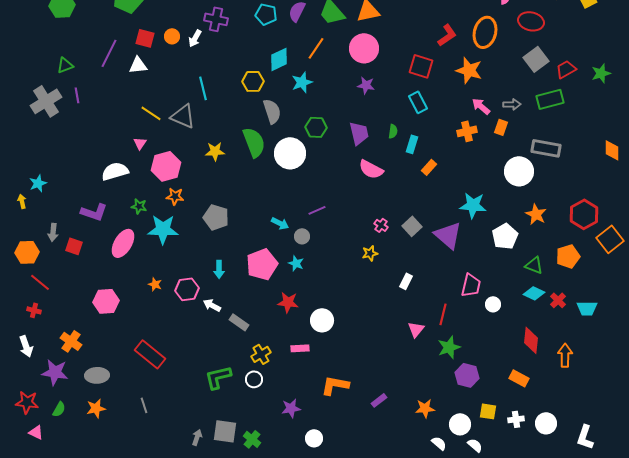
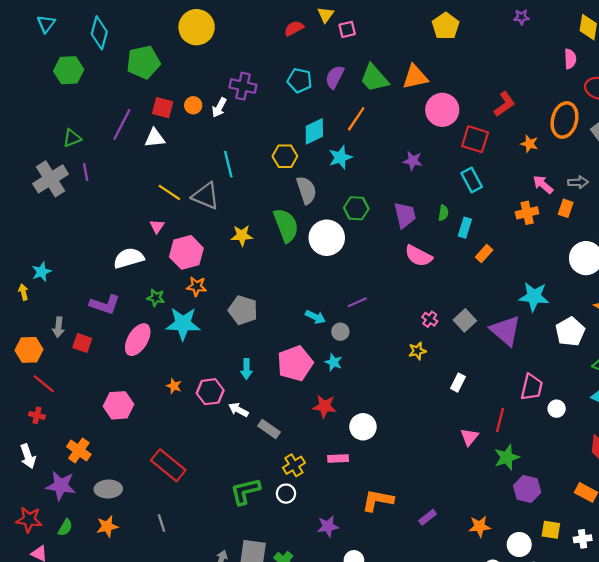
orange ellipse: (485, 32) -> (564, 120), moved
pink circle: (364, 48) -> (442, 110), moved
orange star: (469, 70) -> (529, 144), size x0.6

